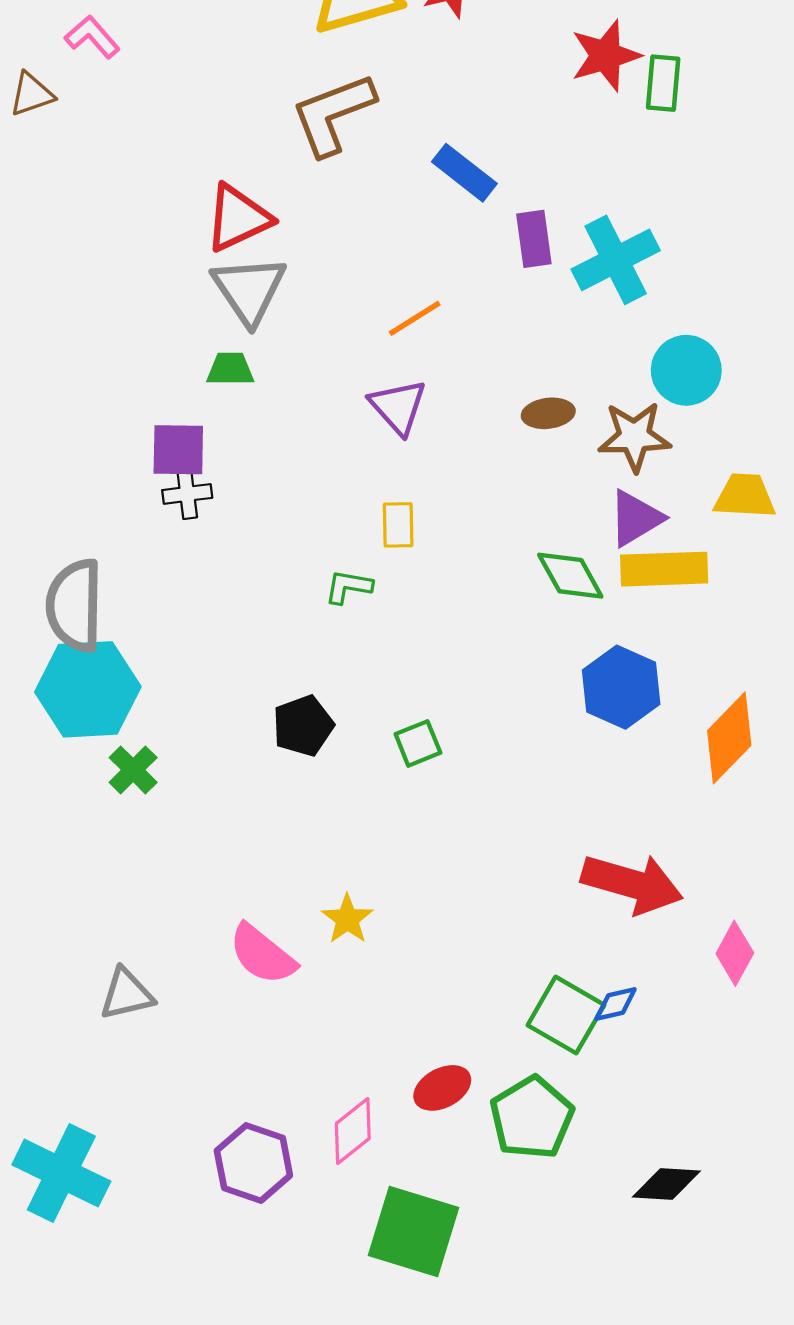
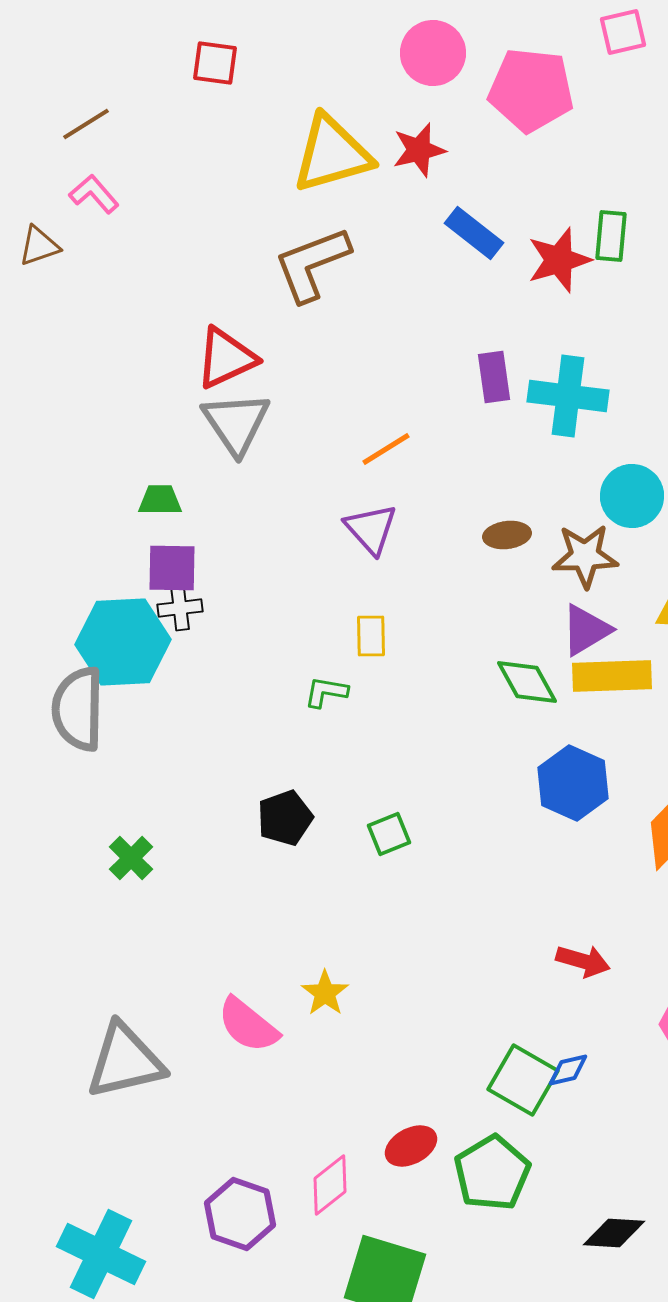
red star: (606, 56) -> (559, 260), moved
blue rectangle: (464, 173) -> (474, 233), moved
cyan cross: (616, 260) -> (568, 396), turned 34
green trapezoid: (230, 369) -> (160, 500), moved
cyan hexagon: (88, 689) -> (123, 642), moved
red arrow: (632, 884) -> (583, 961), size x0.6
gray triangle: (126, 994) -> (125, 1061), size x1.6
cyan cross: (61, 1173) -> (101, 1254), moved

